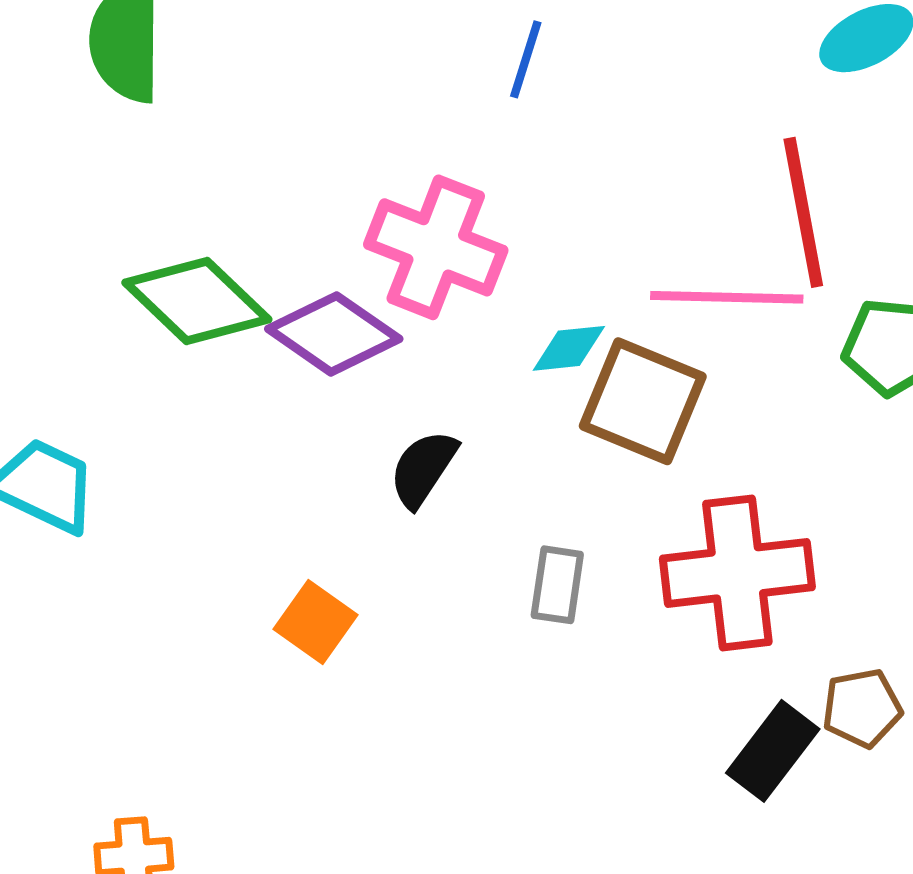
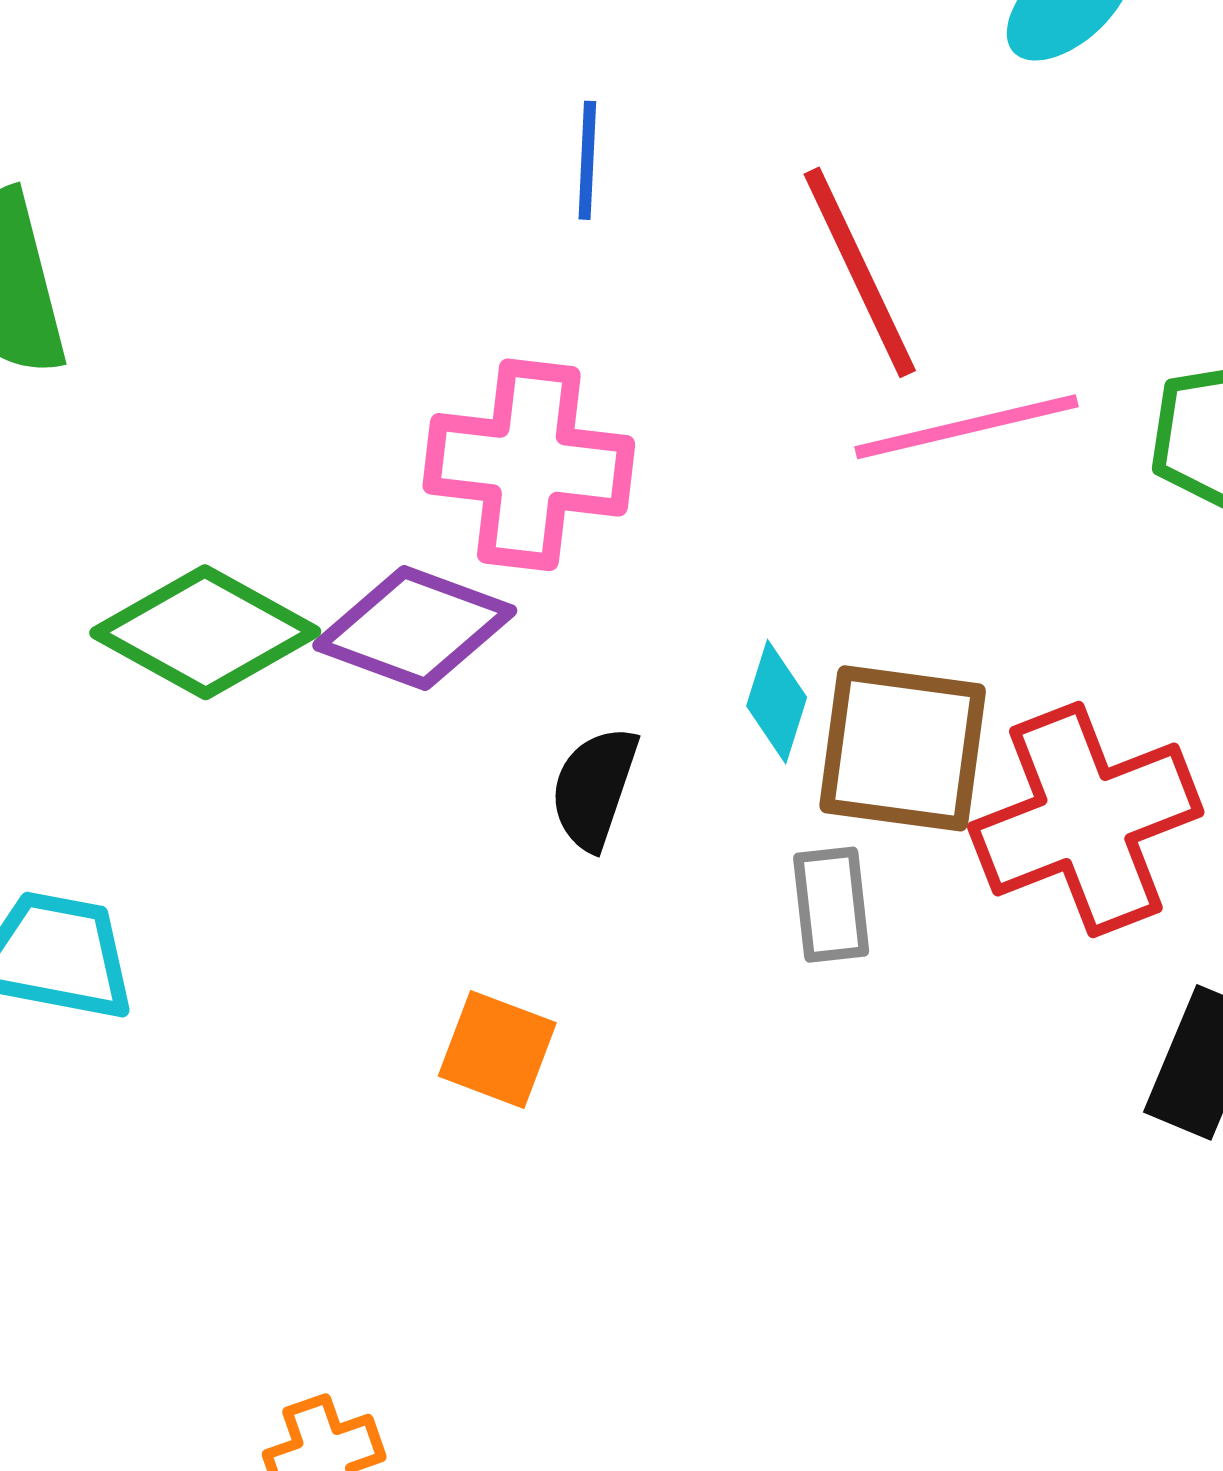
red line: (803, 212) -> (860, 272), moved
cyan diamond: (569, 348) -> (777, 702), moved, turned -52
brown square: (643, 401) -> (903, 748), moved

